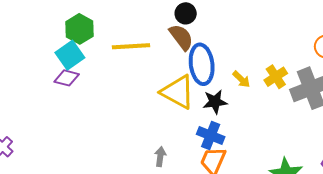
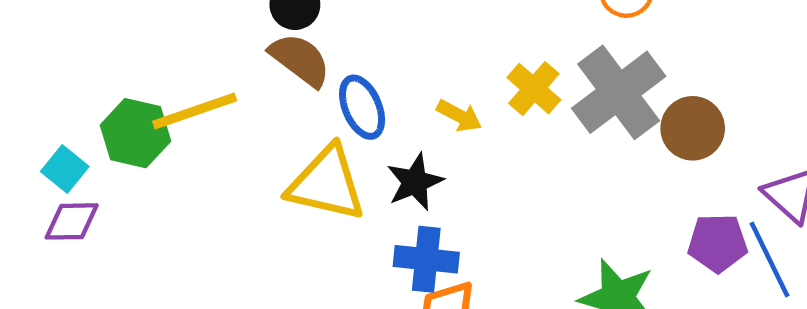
green hexagon: (80, 29) -> (135, 133), moved
cyan square: (70, 55) -> (65, 169), size x0.7
blue ellipse: (202, 64) -> (362, 107), size x0.7

